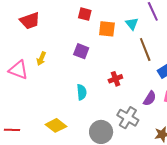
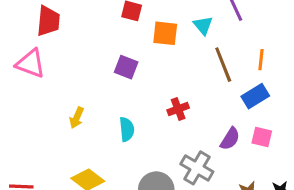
red trapezoid: (30, 21) -> (48, 21), turned -65
yellow arrow: (41, 59) -> (77, 118), moved
pink triangle: (18, 70) -> (31, 64), moved

